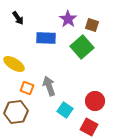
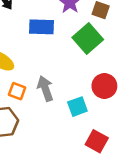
red circle: (95, 101) -> (104, 86), moved
cyan square: (65, 110) -> (77, 107), moved, turned 35

